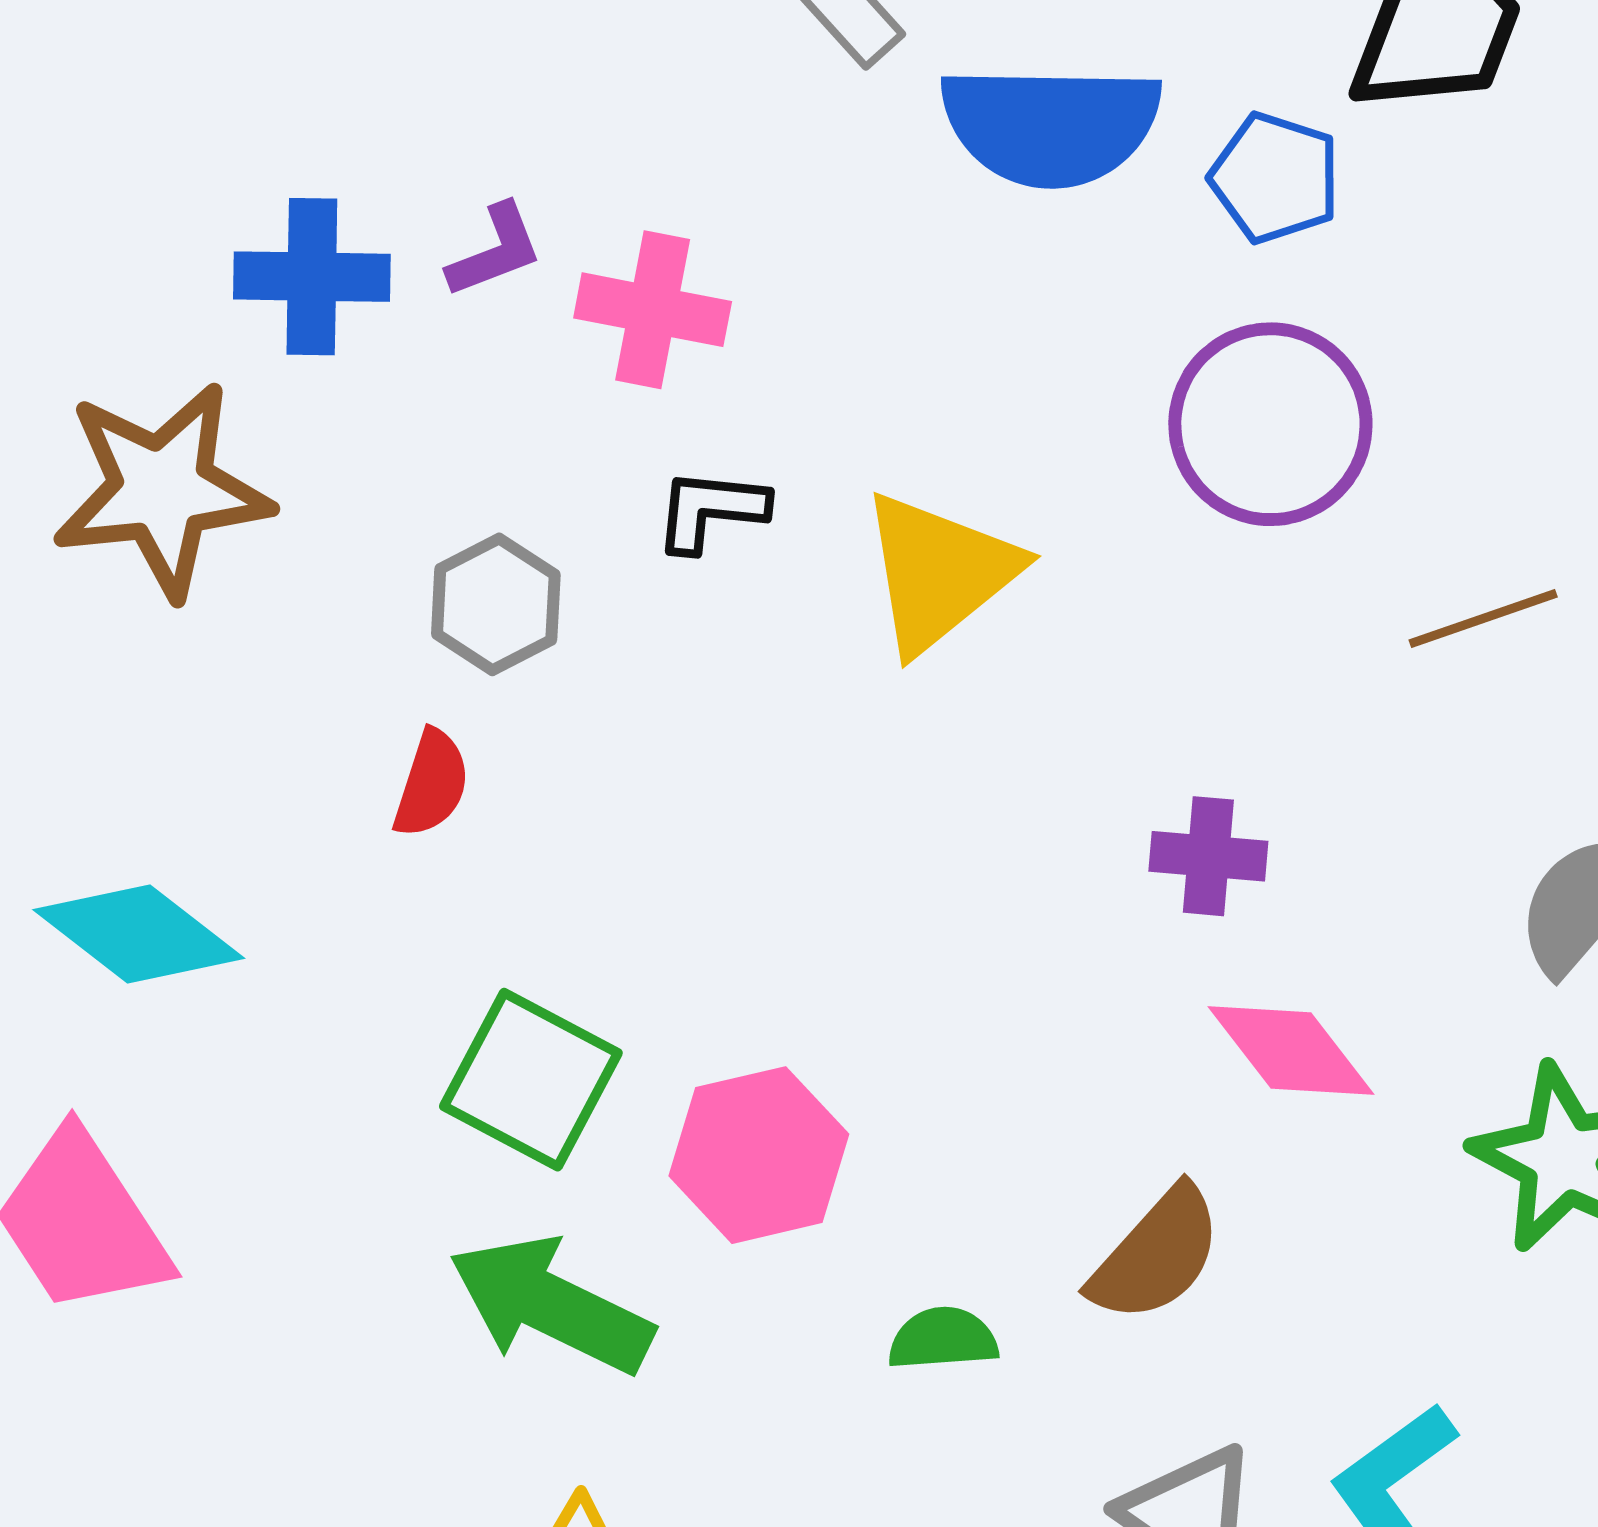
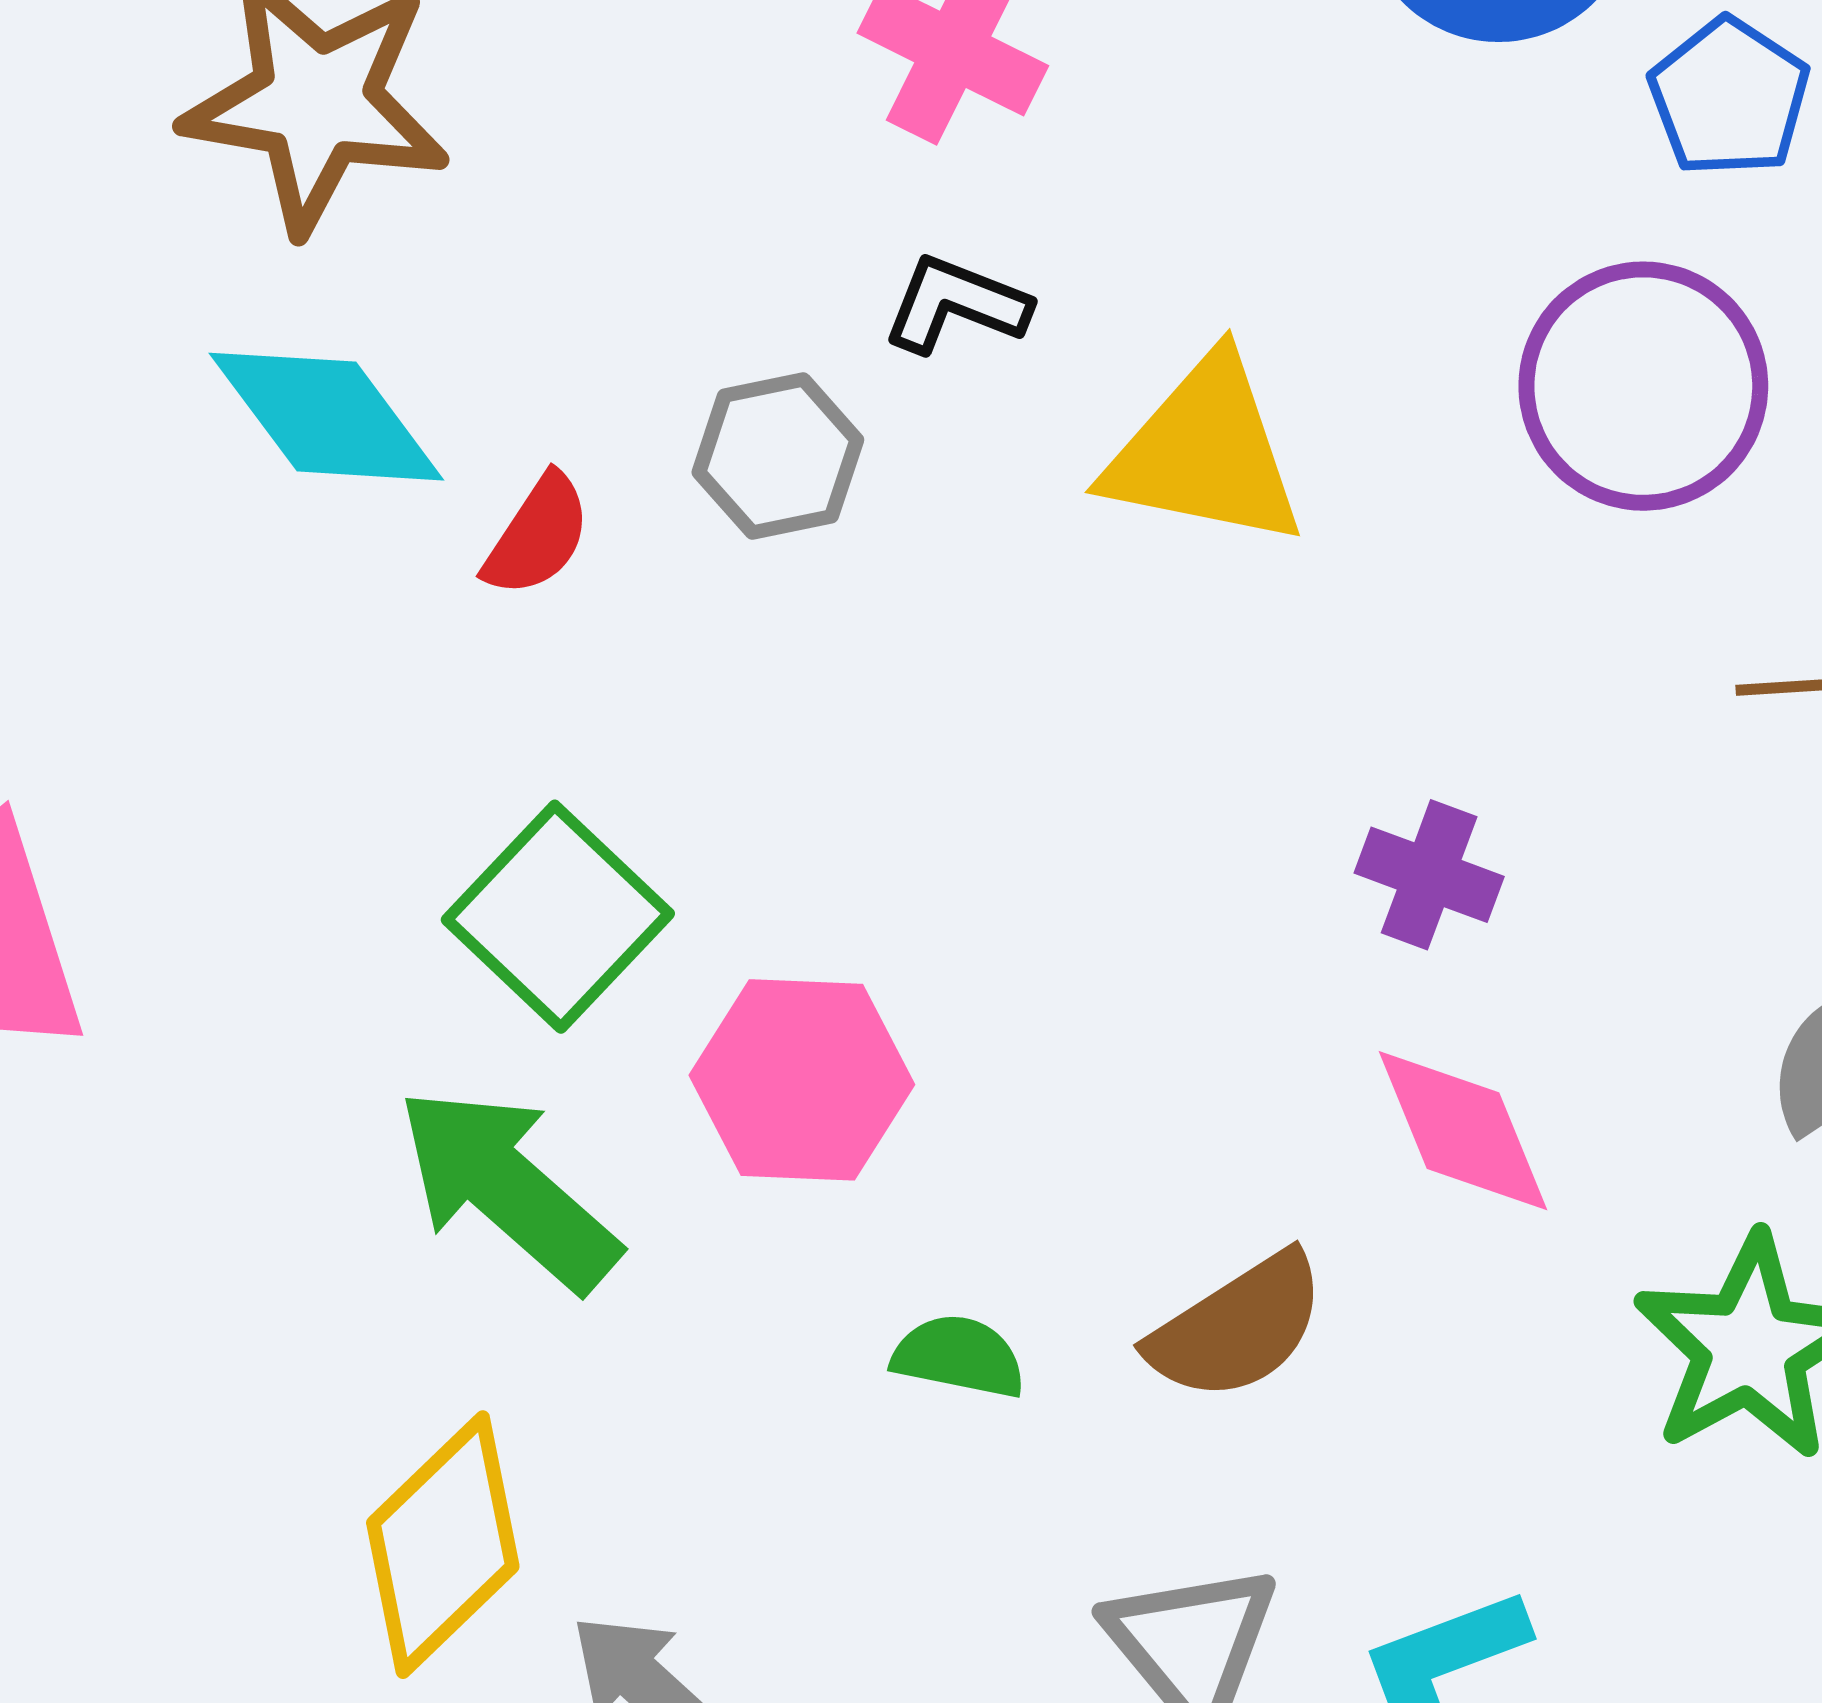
yellow triangle: (939, 572) -> (1205, 452), turned 35
gray hexagon: (496, 604) -> (778, 456), moved
cyan diamond: (139, 934) -> (326, 417), moved

